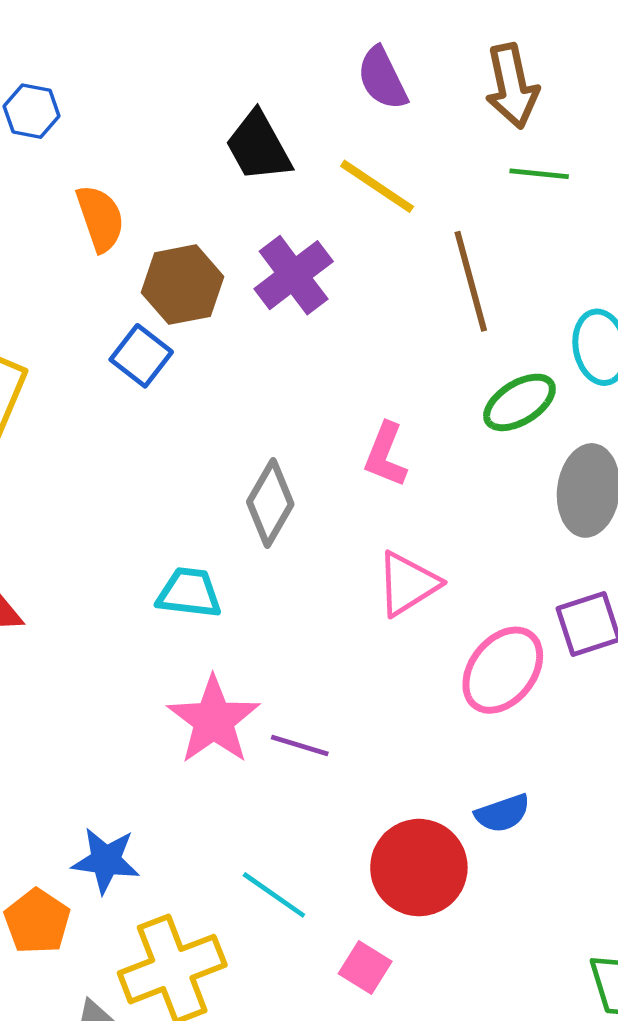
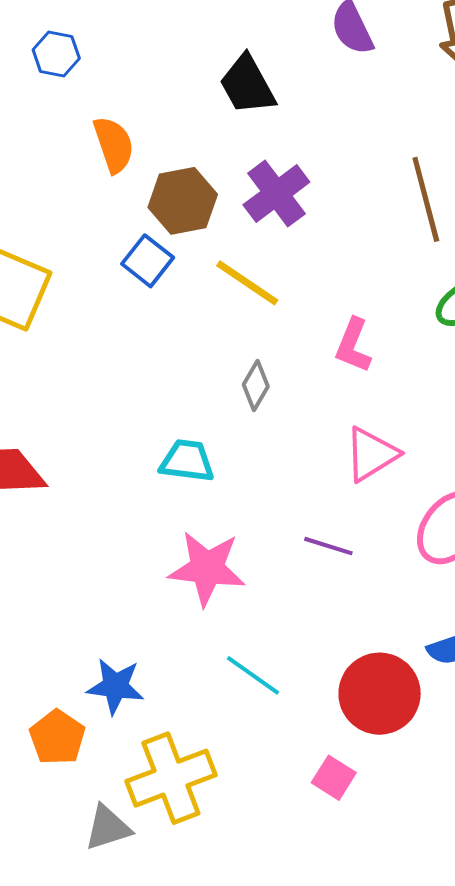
yellow line: (377, 186) -> (247, 283), moved
gray diamond: (270, 503) -> (256, 386), size x0.7
pink star: (214, 720) -> (207, 568), turned -30
purple line: (300, 746) -> (328, 546), moved
cyan line: (274, 895) -> (253, 675), moved

